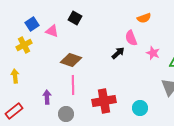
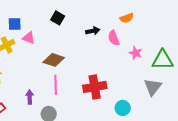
blue square: (32, 24) -> (15, 24), turned 32
pink triangle: (52, 31) -> (29, 38), moved
black arrow: (118, 53) -> (93, 31), moved, turned 32
red cross: (104, 101) -> (95, 87), moved

